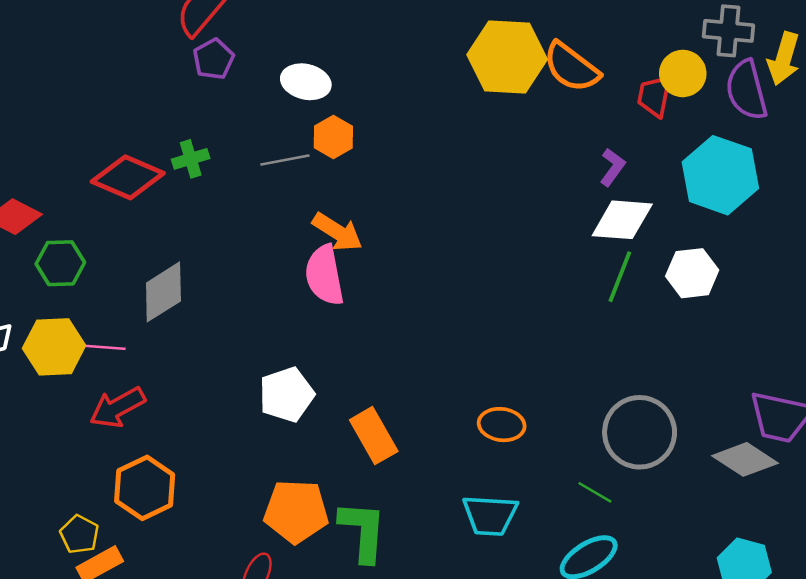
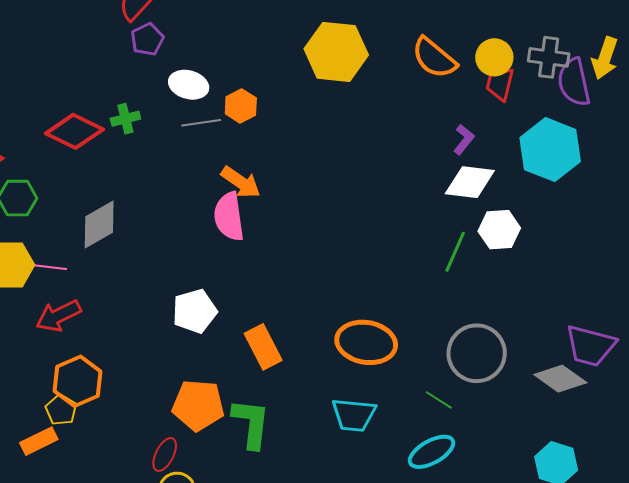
gray cross: (728, 31) -> (549, 57), moved
yellow hexagon: (507, 57) -> (336, 52), moved
yellow circle: (683, 73) -> (494, 57), moved
white ellipse: (306, 82) -> (189, 85), moved
white hexagon: (692, 273) -> (499, 230), moved
green line: (620, 277) -> (455, 252), moved
orange ellipse: (502, 425) -> (366, 342), size x1.6
yellow pentagon: (79, 534) -> (61, 410), moved

